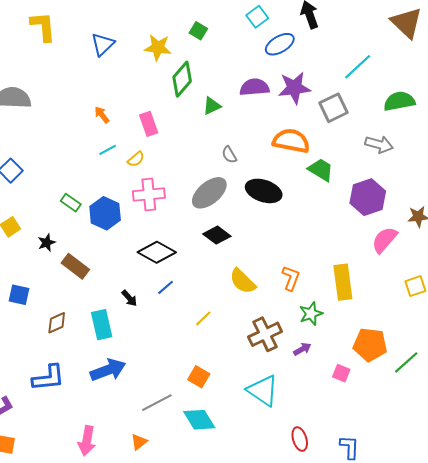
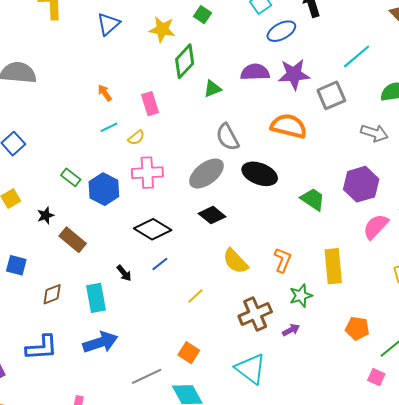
gray semicircle: (229, 155) -> (228, 137), size x1.6
green trapezoid: (321, 170) -> (313, 199), moved
orange pentagon: (370, 345) -> (357, 328), size x0.7
pink square: (341, 373) -> (376, 377), moved

